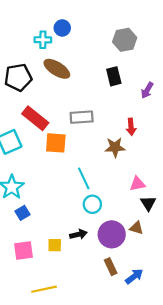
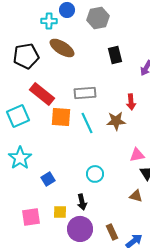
gray hexagon: (125, 40) -> (98, 18), moved
cyan line: (84, 178) -> (87, 123), moved
blue square: (22, 213) -> (48, 179), moved
black arrow: (78, 234) -> (82, 202), turned 91
purple circle: (112, 234) -> (80, 229), moved

